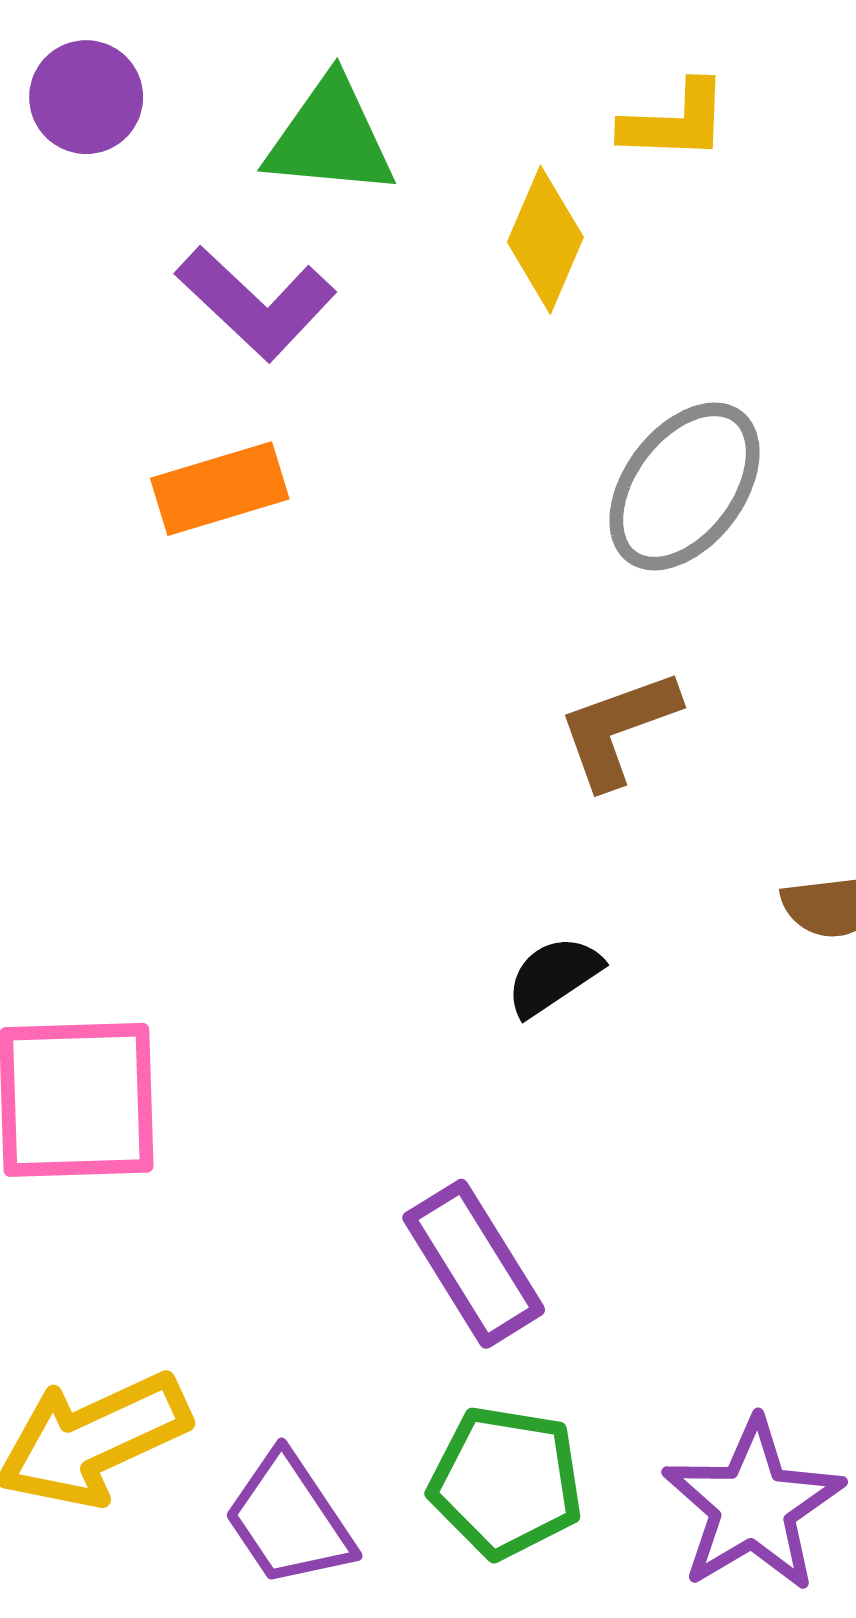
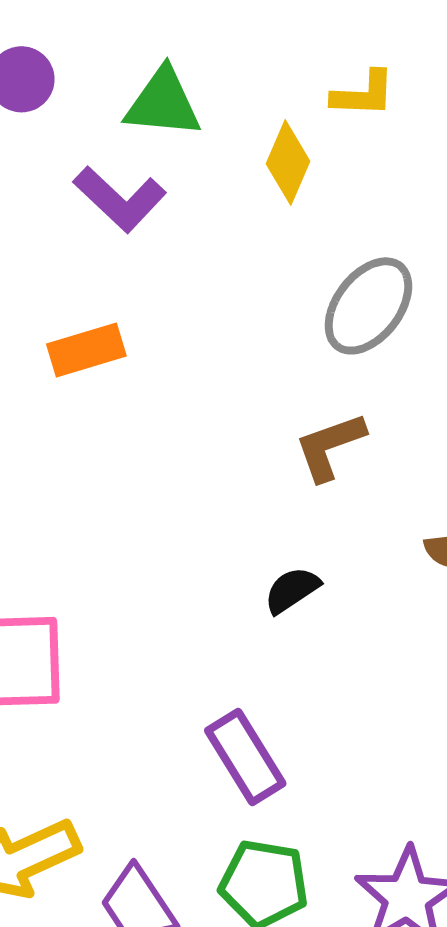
orange rectangle: (220, 489) -> (86, 350), moved

